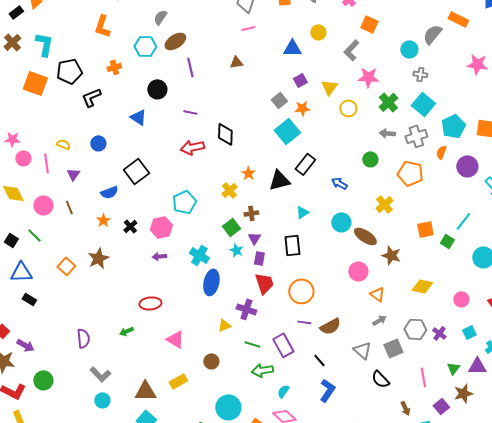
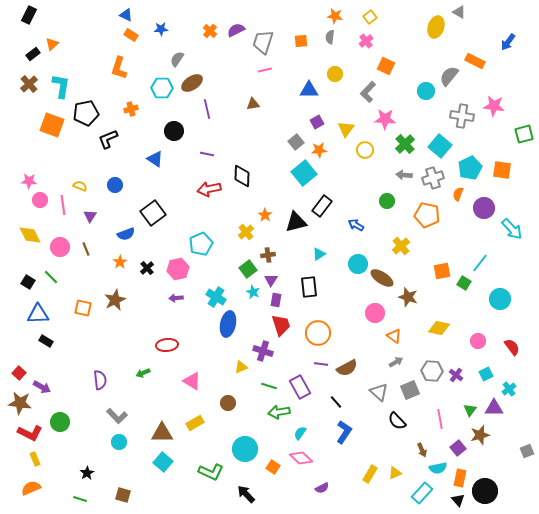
gray cross: (420, 74) -> (462, 116), moved, size x1.6
orange square: (66, 266) -> (83, 308), turned -30

